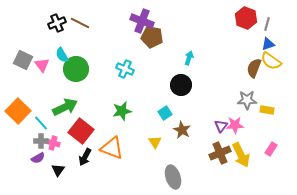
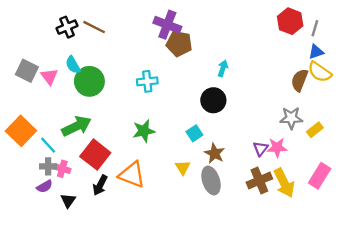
cyan cross: (125, 69) -> (147, 81), turned -30
yellow rectangle: (267, 110) -> (315, 130), turned -48
pink rectangle: (271, 149) -> (320, 176), size x1.5
gray ellipse: (173, 177) -> (211, 181), moved

